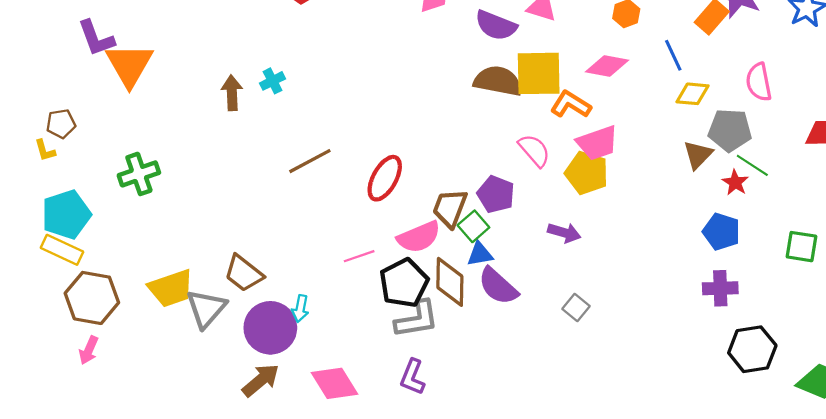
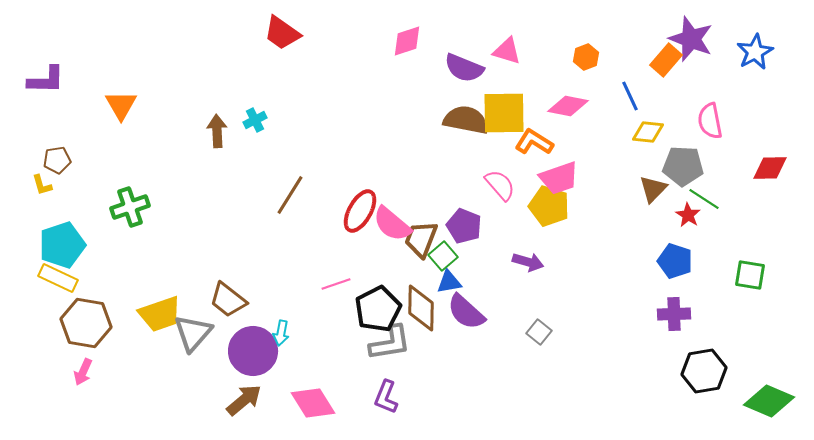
purple L-shape: (96, 38) -> (46, 80), moved, turned -69
orange triangle: (129, 65) -> (121, 105), size x0.7
brown line: (310, 161) -> (290, 195), turned -30
pink semicircle: (419, 237) -> (392, 224), moved, turned 63

